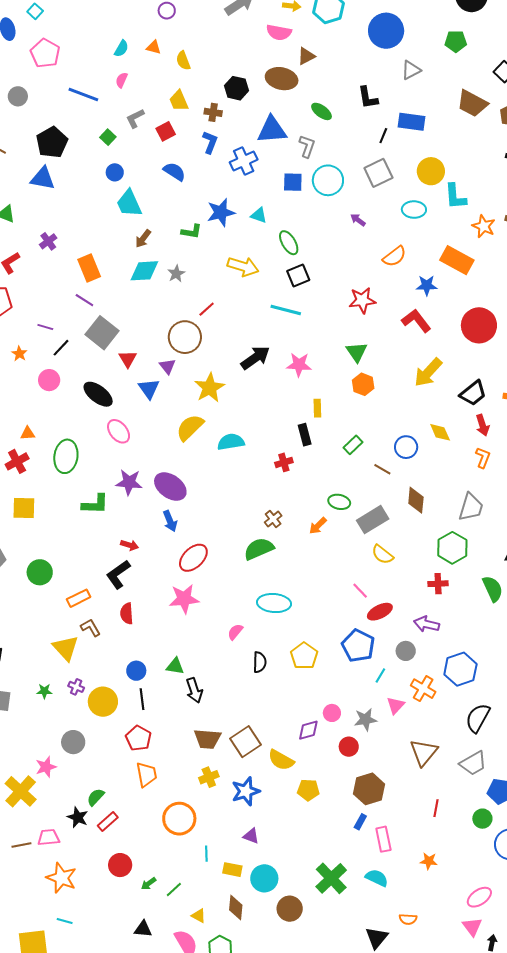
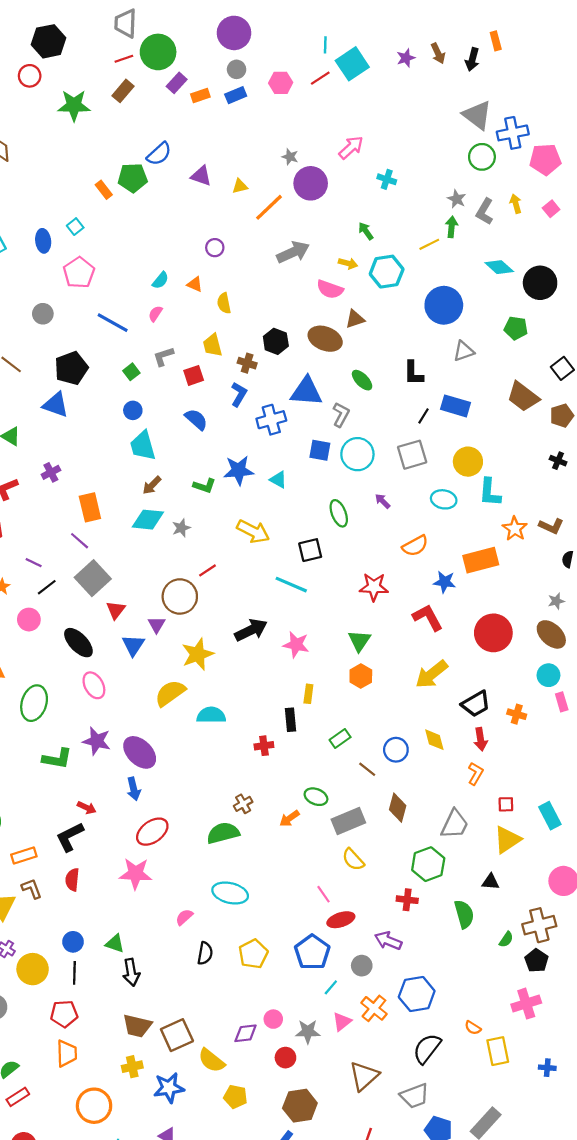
green ellipse: (289, 243) -> (339, 513), moved
orange rectangle: (457, 260) -> (481, 560), turned -52
red pentagon: (138, 738) -> (64, 1014), turned 30

